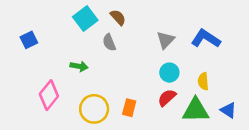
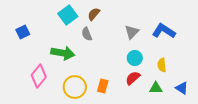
brown semicircle: (118, 17) -> (94, 14), turned -96
green arrow: (79, 66) -> (63, 53), size x1.6
green triangle: (196, 110) -> (156, 88), size x0.6

